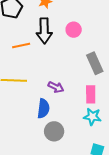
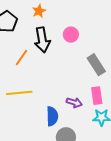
orange line: (21, 46) -> (22, 57), turned -36
purple arrow: (56, 87) -> (74, 102), moved

